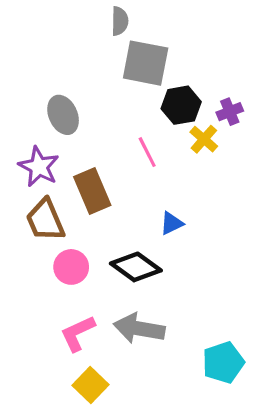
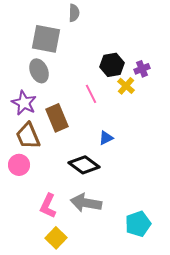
gray square: (146, 63) -> (46, 39), moved
pink circle: (71, 267) -> (19, 165), moved
pink L-shape: (78, 333) -> (48, 206), turned -40

